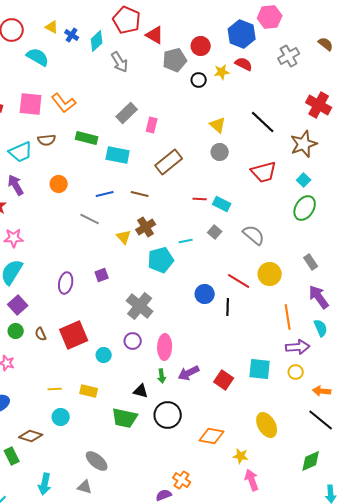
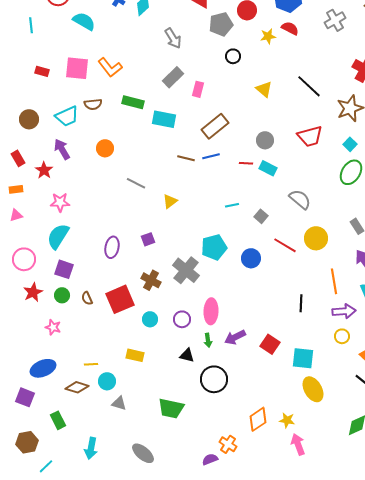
gray arrow: (120, 62) -> (173, 38), moved
black circle: (199, 80) -> (233, 56), moved
gray circle: (220, 152) -> (265, 140), moved
blue line: (105, 194) -> (211, 156), moved
brown cross: (146, 227) -> (151, 280), moved, turned -30
gray square: (215, 232) -> (261, 216), moved
yellow triangle: (124, 237) -> (170, 201), turned 35
cyan pentagon: (161, 260) -> (214, 247), moved
purple square: (18, 305) -> (64, 269), turned -30
black line: (228, 307) -> (301, 303), moved
purple circle: (133, 341) -> (182, 319), moved
cyan square: (260, 369) -> (303, 358), moved
yellow line: (55, 389) -> (91, 364), moved
green trapezoid: (125, 418) -> (171, 408), moved
brown diamond: (31, 436) -> (77, 387), moved
orange diamond: (212, 436) -> (258, 419), moved, turned -45
gray ellipse: (97, 461) -> (143, 453), moved
gray triangle: (85, 487) -> (119, 403), moved

